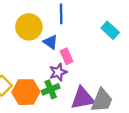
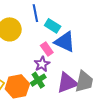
cyan rectangle: (110, 30) -> (53, 26), moved
blue triangle: (51, 42) -> (65, 42), moved, size x1.6

